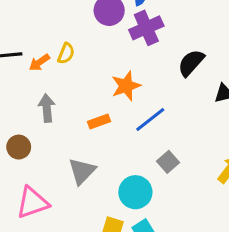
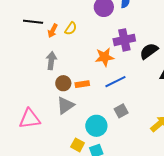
purple cross: (146, 28) -> (124, 40), moved
orange arrow: (39, 62) -> (53, 31), turned -40
orange rectangle: (99, 122) -> (82, 84), moved
brown circle: (19, 147) -> (63, 83), moved

